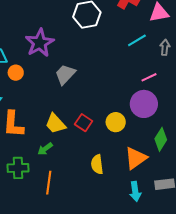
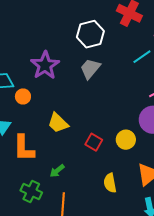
gray trapezoid: (65, 74) -> (90, 69), moved
yellow trapezoid: (55, 124) -> (58, 123), moved
green cross: (18, 168) -> (31, 191), turned 30

